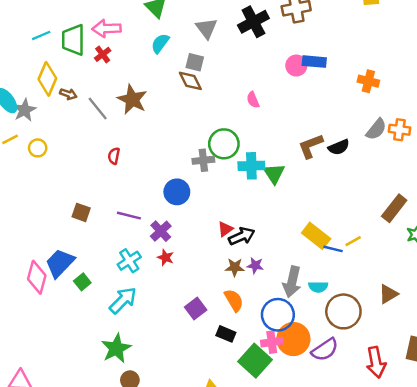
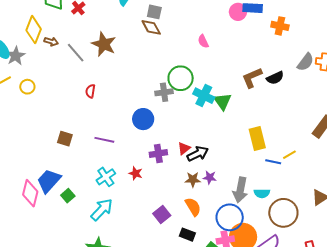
orange cross: (368, 81) -> (280, 26), moved
cyan cross: (251, 166) -> (204, 96), turned 30
purple cross: (161, 231) -> (158, 153), moved, turned 36
yellow rectangle: (316, 236) -> (257, 138), moved, turned 40

